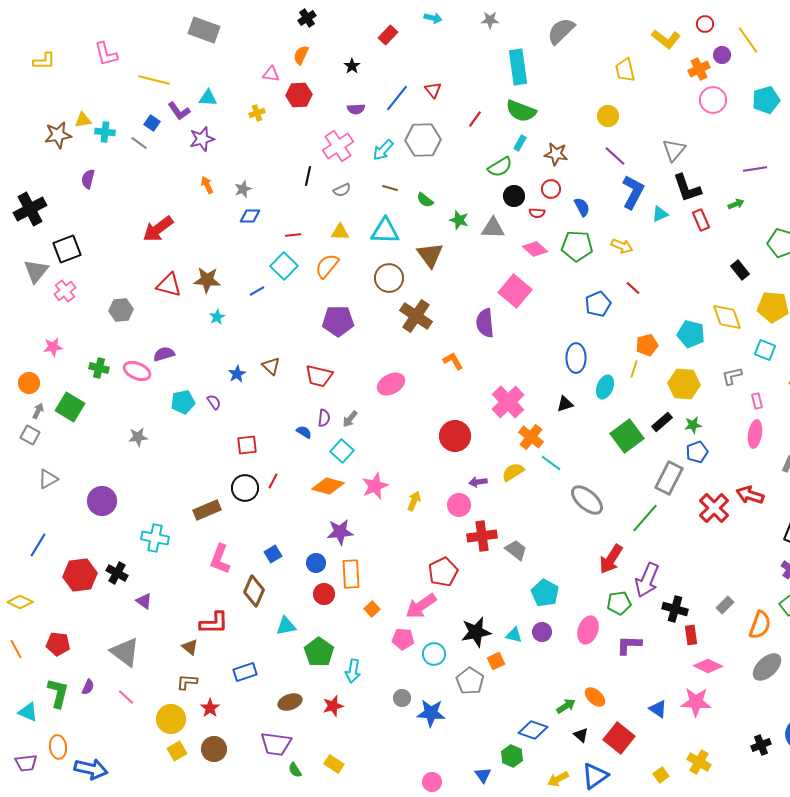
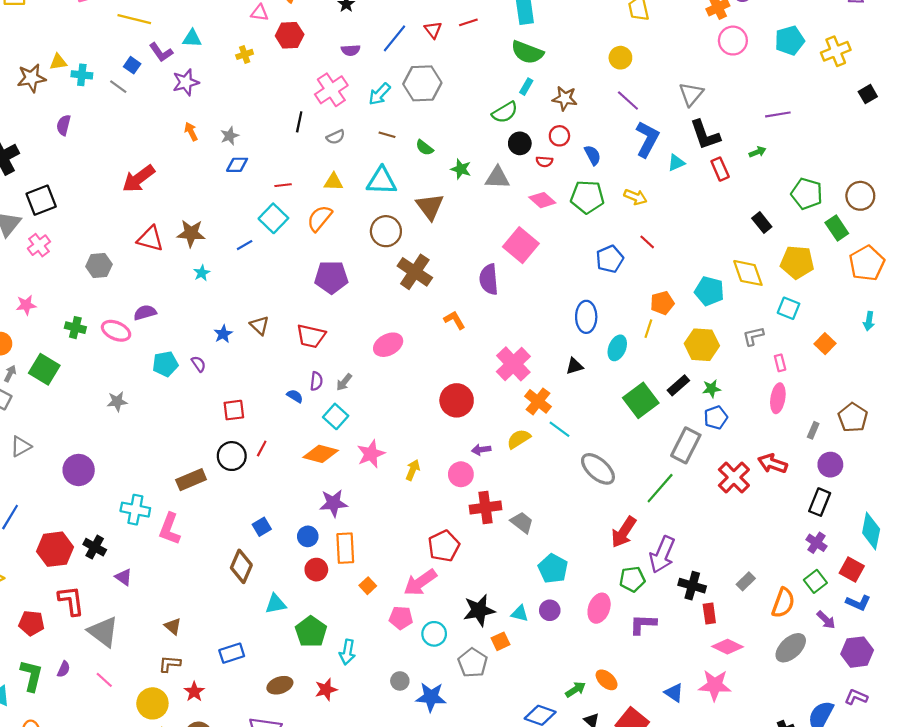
red line: (475, 119) -> (468, 22), moved, turned 36
pink L-shape: (220, 559) -> (170, 529), moved
red L-shape: (214, 623) -> (71, 601), moved, turned -96

